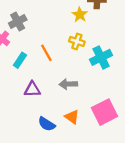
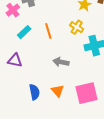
purple triangle: (32, 89) -> (15, 60), moved
blue semicircle: (47, 124) -> (34, 92), turned -147

